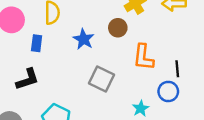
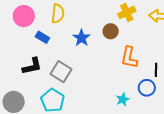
blue rectangle: (37, 43) -> (42, 37), turned -72
gray square: (102, 79) -> (61, 72), moved

